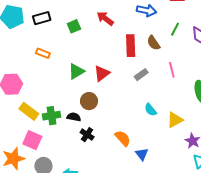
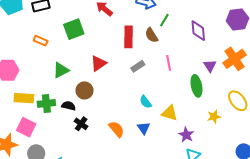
green square: (74, 26) -> (74, 29), moved, size x1.5
green line: (175, 29) -> (164, 20), moved
green triangle: (76, 71) -> (61, 70), moved
yellow rectangle: (29, 111) -> (24, 98), turned -36
yellow triangle: (175, 120) -> (169, 113), turned 42
blue triangle: (142, 154) -> (144, 128), moved

